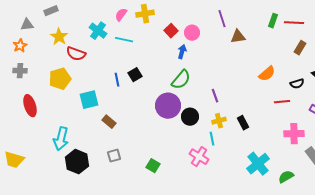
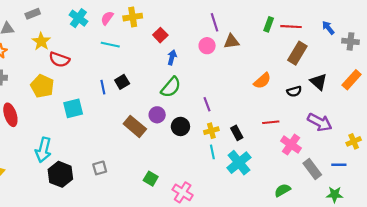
cyan cross: (98, 31) -> (78, 18), moved
pink circle: (192, 33) -> (207, 46), moved
brown rectangle: (300, 48) -> (297, 53), size x1.5
yellow pentagon: (60, 79) -> (42, 86), turned -30
red line: (282, 102) -> (271, 122), moved
purple circle: (168, 106) -> (157, 115), size x0.6
brown rectangle: (109, 122) -> (135, 126), moved, size x1.5
pink cross: (294, 134) -> (291, 145), turned 36
cyan line: (212, 139) -> (212, 152), moved
pink cross: (199, 157) -> (183, 192), moved
cyan cross: (258, 164) -> (239, 163), moved
green square: (153, 166) -> (151, 179), moved

